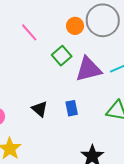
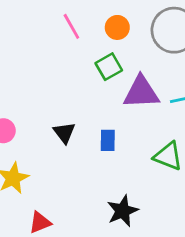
orange circle: (75, 26) -> (117, 27), moved

